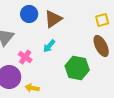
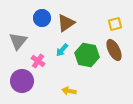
green hexagon: (77, 68) -> (87, 55), moved
yellow arrow: (32, 88) -> (69, 91), moved

